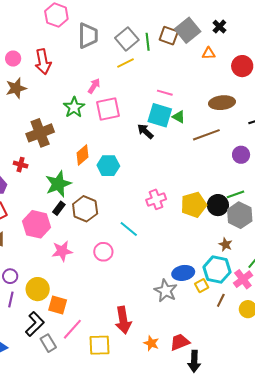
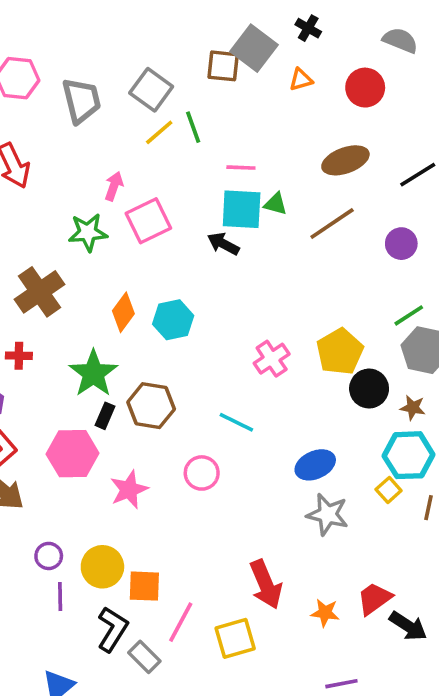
green line: (148, 42) -> (193, 127), moved
green star: (74, 107) -> (88, 232), turned -30
black circle: (218, 205) -> (369, 389), moved
blue ellipse: (183, 273) -> (315, 465), moved
black arrow: (194, 361) -> (408, 626), turned -45

